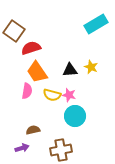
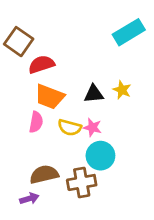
orange trapezoid: (37, 72) -> (49, 97), turned -35
brown semicircle: (33, 130) -> (44, 174), size x1.5
brown cross: (61, 150) -> (82, 182), moved

